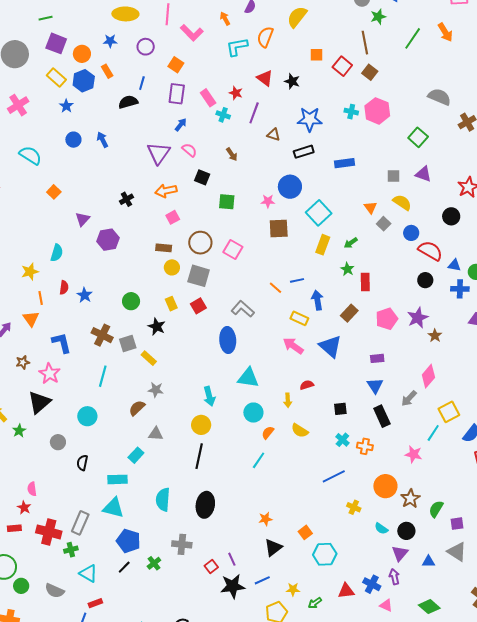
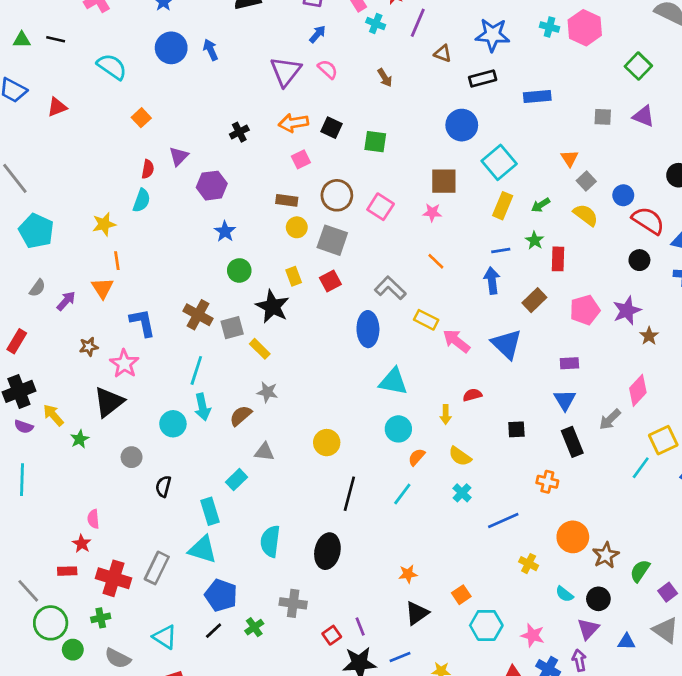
blue circle: (73, 140) -> (171, 48), size x1.5
black square: (202, 177) -> (332, 128), moved
pink star: (268, 201) -> (432, 212), moved
yellow semicircle: (402, 202) -> (586, 215), moved
blue line: (297, 280) -> (501, 251), moved
red semicircle: (64, 287) -> (148, 169), moved
blue star: (85, 295) -> (225, 231), moved
yellow rectangle: (299, 318) -> (426, 320), moved
black star: (157, 327) -> (273, 306), size x1.4
cyan arrow: (209, 396) -> (202, 407), moved
cyan cross: (342, 440) -> (462, 493), moved
pink star: (413, 454) -> (533, 635), moved
black line: (199, 456) -> (349, 494), moved
cyan rectangle: (117, 479) -> (210, 511), turned 72
purple square: (457, 524) -> (668, 592), turned -32
green cross: (71, 550) -> (101, 618), moved

